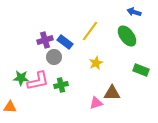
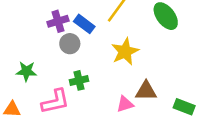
yellow star: (96, 63) -> (125, 52), size x1.5
green rectangle: (141, 70) -> (184, 107), moved
pink L-shape: (38, 81) -> (55, 101), moved

